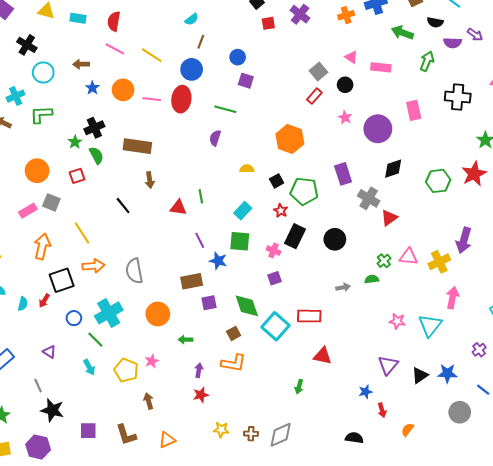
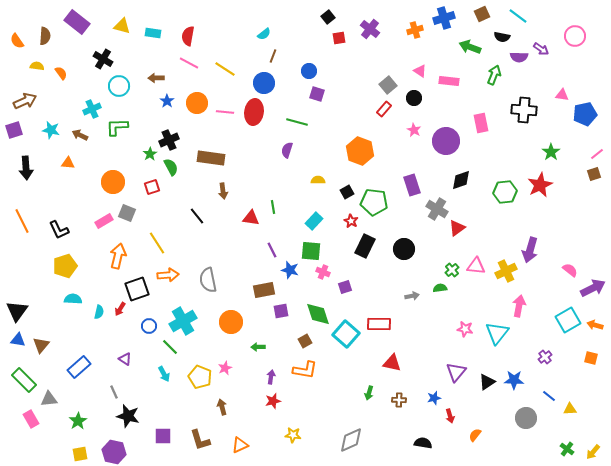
pink cross: (273, 251) -> (323, 272), moved
brown cross: (251, 434) -> (399, 400), moved

